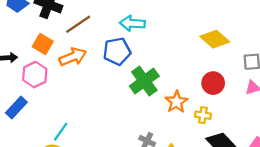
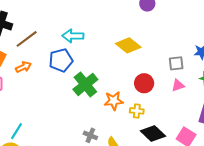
yellow diamond: (215, 39) -> (128, 45), moved
orange arrow: (73, 57) -> (23, 67), size x0.7
orange star: (176, 102) -> (114, 101), turned 30

